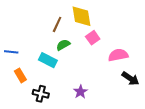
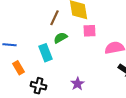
pink square: (93, 38) -> (90, 31), turned 32
cyan rectangle: (48, 60) -> (46, 53), turned 42

